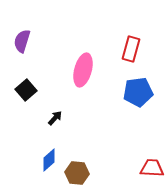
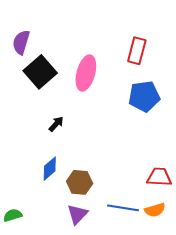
black square: (26, 90) -> (40, 72), moved, size x1.4

